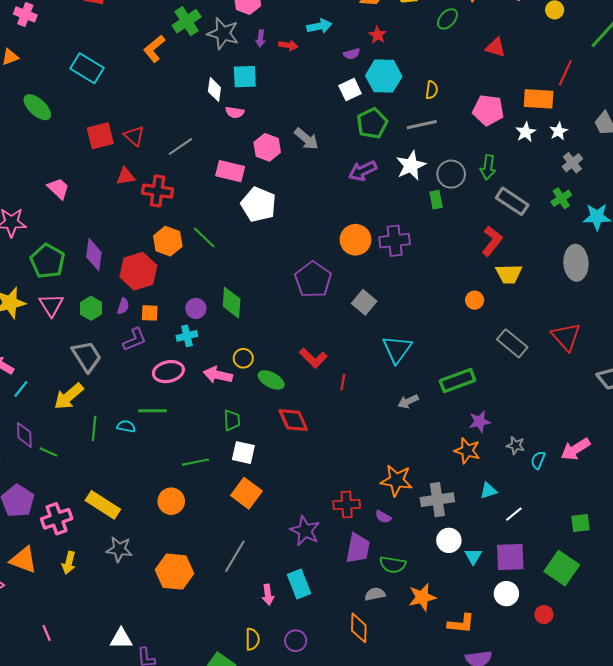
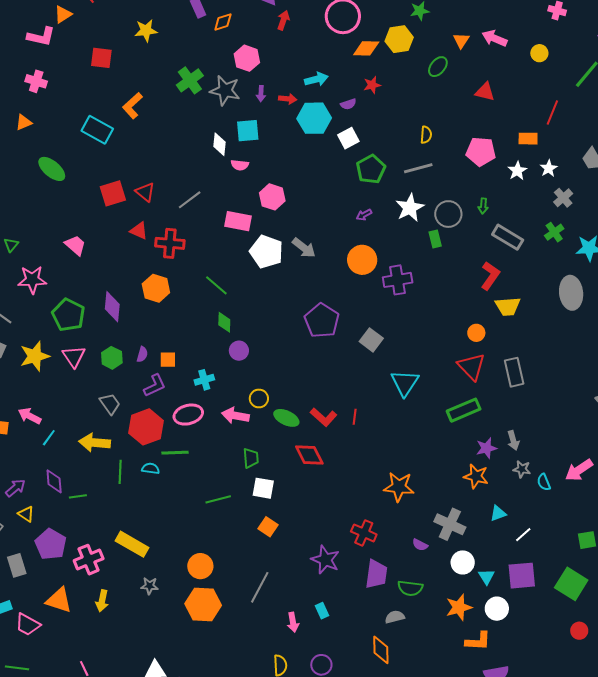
red star: (378, 35) -> (372, 85), turned 30
orange L-shape: (154, 49) -> (132, 106), moved
cyan hexagon: (384, 76) -> (314, 118), moved
orange rectangle: (539, 99) -> (528, 139), size x0.7
gray arrow: (306, 139) -> (304, 248), moved
green arrow: (488, 167) -> (483, 206), size x0.7
purple arrow: (363, 171) -> (364, 215), size x0.6
red triangle: (126, 176) -> (139, 231), turned 36
orange circle: (355, 240) -> (362, 260), moved
orange hexagon: (168, 241) -> (156, 288), moved
red hexagon: (138, 271) -> (146, 427), moved
green diamond: (232, 303) -> (224, 322), moved, size x0.7
purple circle: (196, 308) -> (239, 351), moved
red triangle: (566, 337) -> (471, 367), moved
gray rectangle: (512, 343) -> (514, 372), turned 40
gray trapezoid: (87, 356) -> (110, 404), size x0.7
red L-shape: (313, 358) -> (324, 417), moved
yellow arrow: (69, 396) -> (95, 443), turned 48
gray arrow: (408, 401) -> (513, 440), moved, turned -78
green line: (49, 452) -> (78, 496), turned -30
cyan semicircle: (538, 460) -> (544, 482), turned -42
orange star: (396, 480) -> (399, 487), moved
orange square: (246, 493) -> (268, 527), size x0.7
gray cross: (437, 500) -> (450, 524), turned 36
orange circle: (171, 501) -> (200, 566), moved
red cross: (347, 504) -> (364, 533), turned 30
purple semicircle: (383, 517) -> (420, 545), moved
gray star: (119, 549) -> (150, 586), size x0.7
cyan rectangle: (299, 584) -> (322, 611), size x0.6
white circle: (506, 594) -> (497, 609), moved
orange star: (422, 597) -> (459, 607), moved
red circle: (544, 614) -> (579, 631), moved

